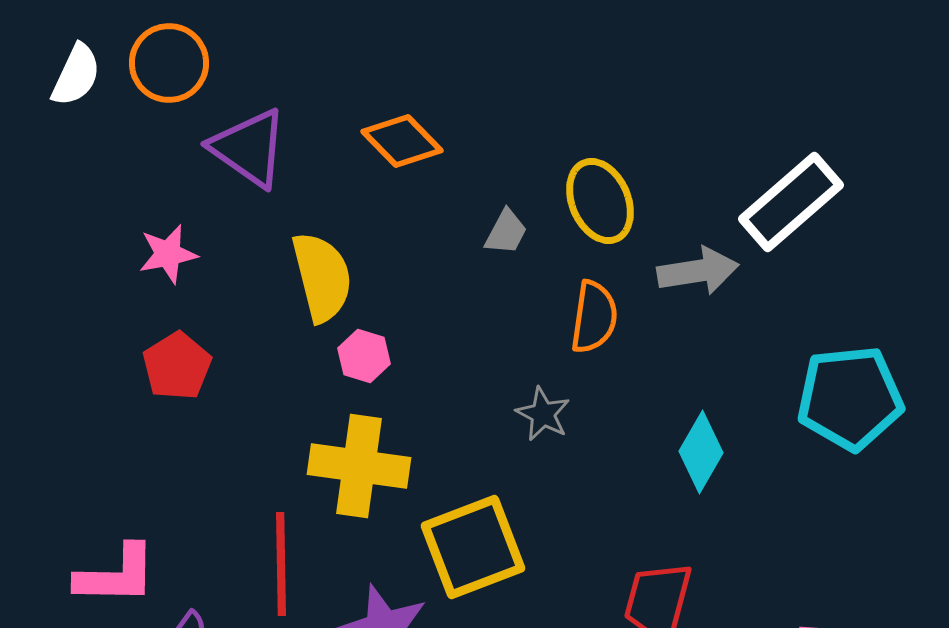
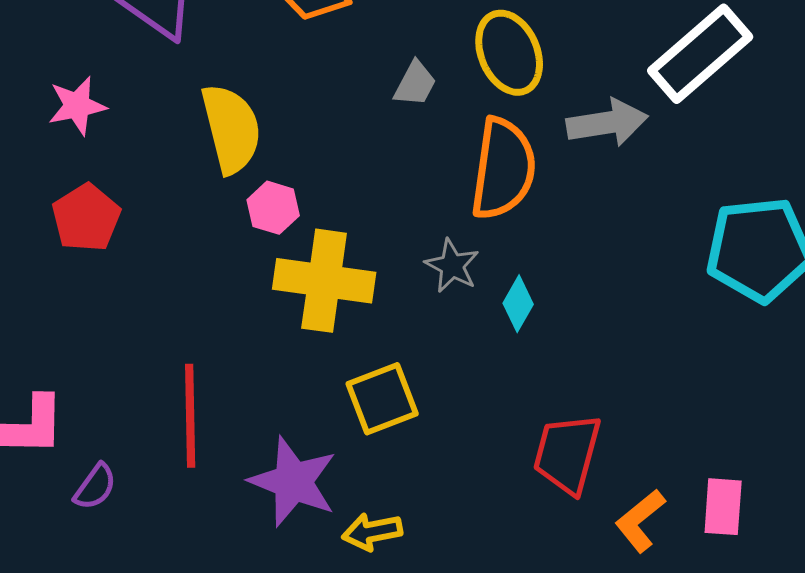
orange semicircle: (594, 317) -> (503, 169), size x1.4
cyan diamond: (701, 452) -> (518, 304), moved, size x0.7
yellow cross: (359, 466) -> (324, 281), moved
yellow square: (473, 547) -> (382, 399), size x0.7

